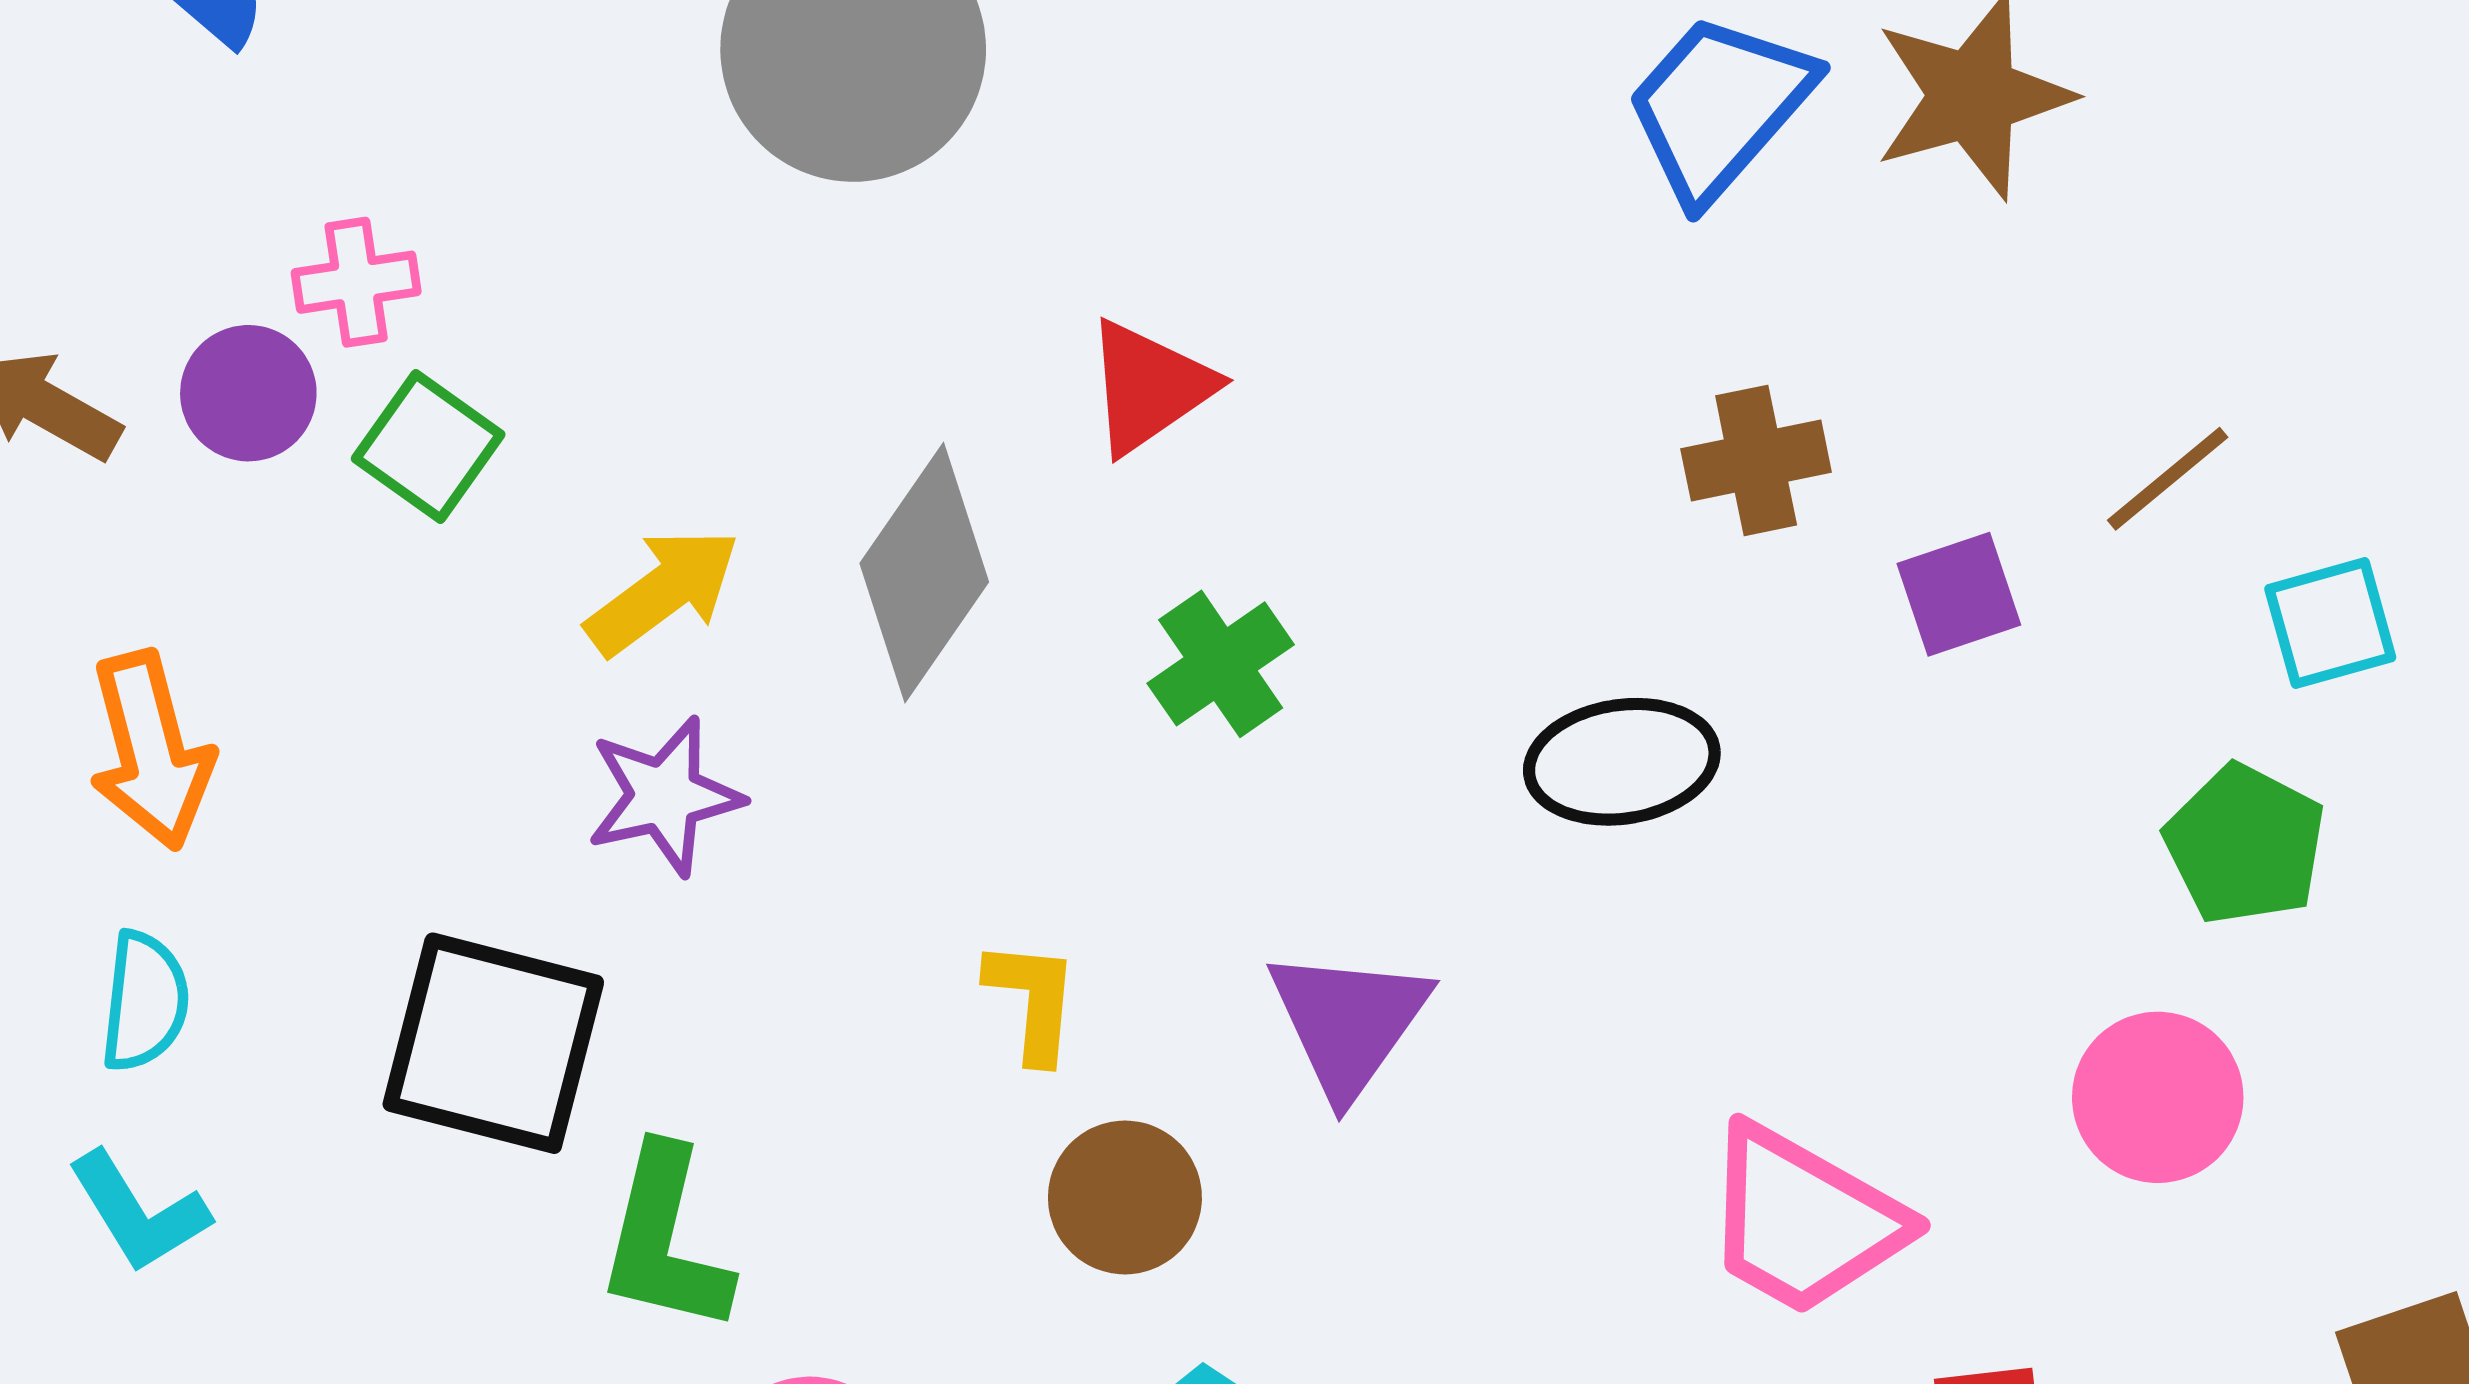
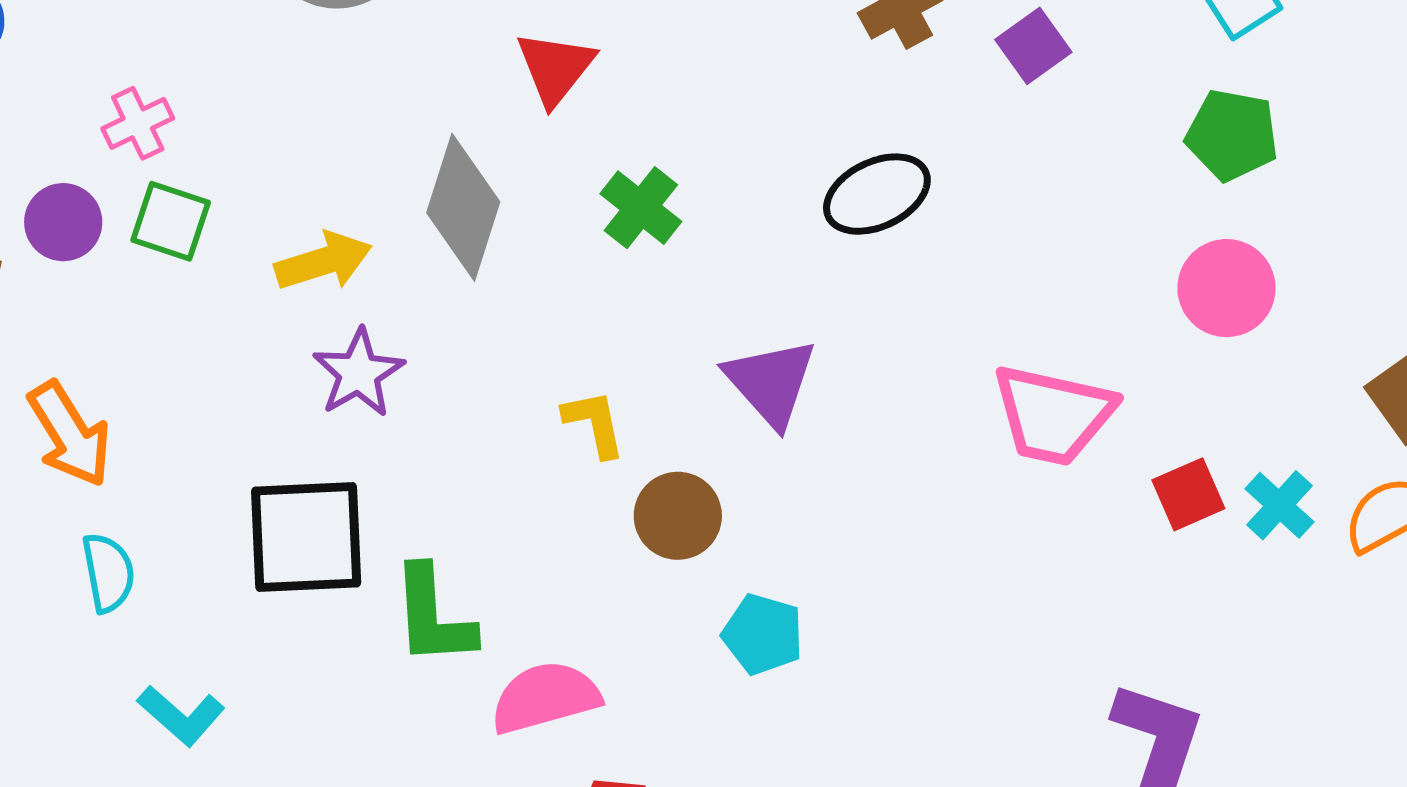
pink cross: (356, 282) -> (138, 123), moved
yellow arrow: (663, 591) -> (323, 261), turned 36
cyan L-shape: (138, 1212) -> (181, 715), moved

